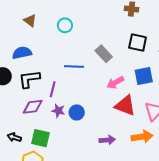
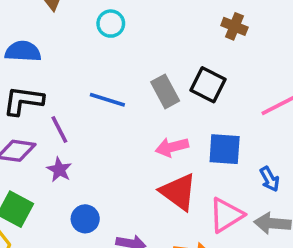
black square: (138, 43) -> (208, 85), moved
purple line: (53, 89) -> (59, 129), turned -56
blue circle: (77, 112) -> (85, 219), moved

